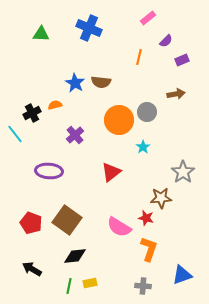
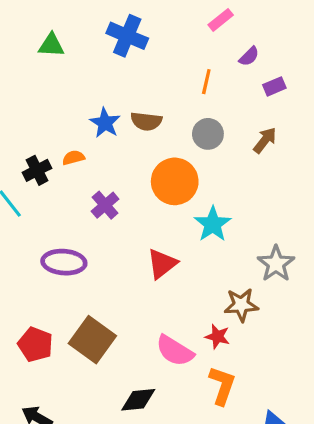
brown arrow: (176, 94) -> (265, 140), turned -42
gray circle: (147, 112) -> (208, 134), moved
cyan star: (143, 147) -> (213, 224), size x1.6
black diamond: (75, 256) -> (138, 400), moved

